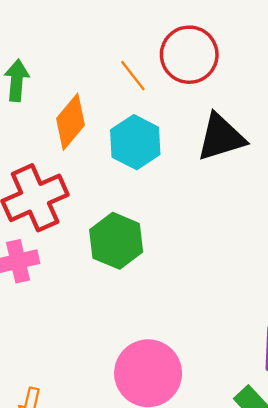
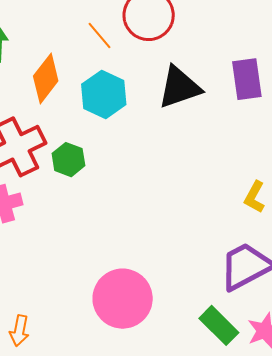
green hexagon: (116, 241) -> (68, 160), moved, size x0.7

